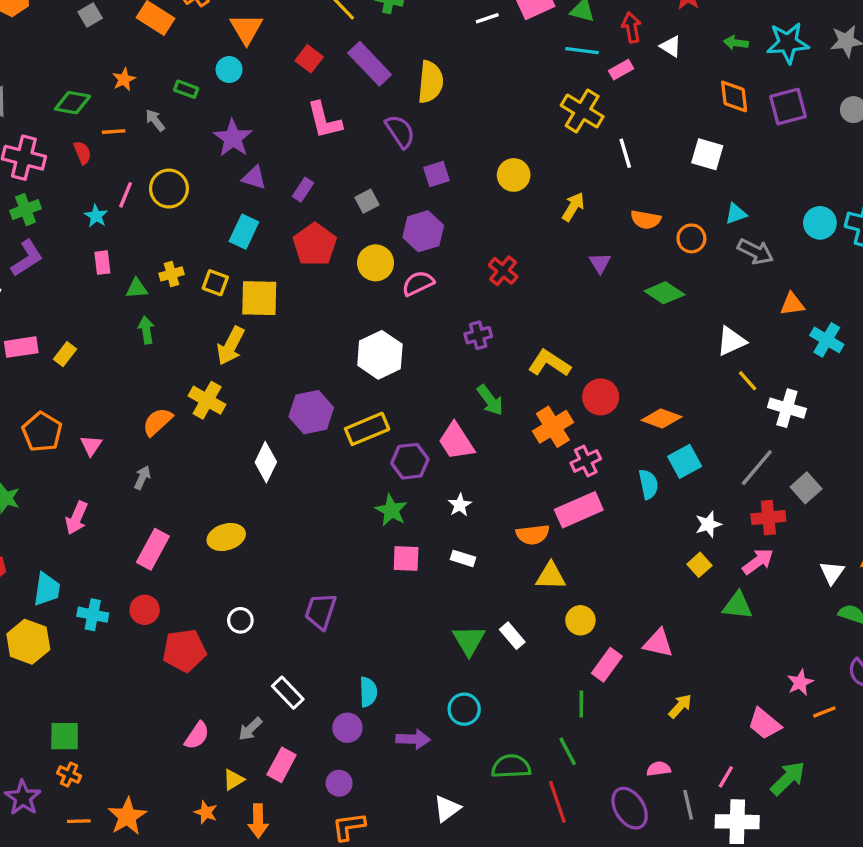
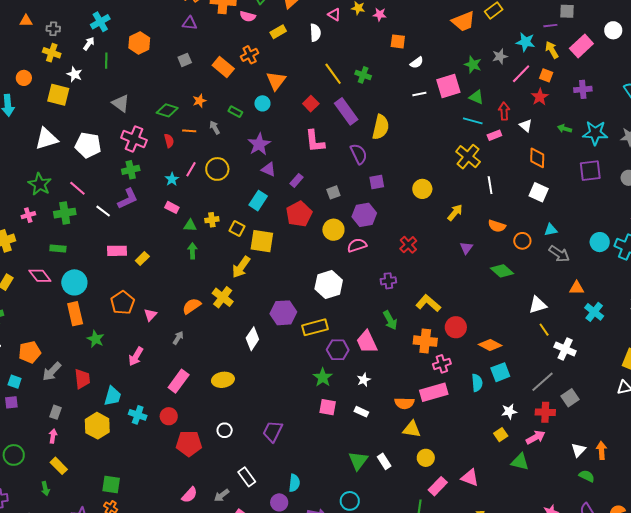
orange diamond: (734, 96) -> (537, 158), moved
pink rectangle: (102, 263) -> (172, 207), turned -64
orange cross: (553, 427) -> (425, 341), turned 30

